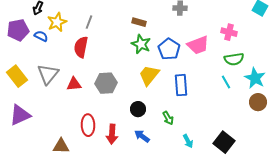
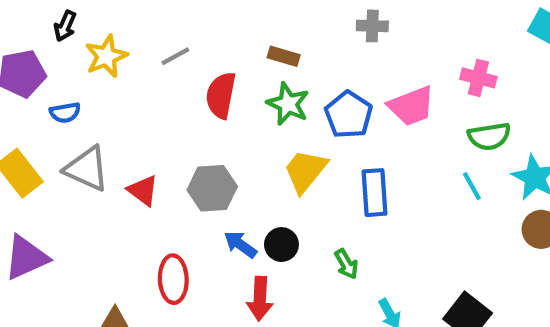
gray line: (89, 22) -> (175, 56), turned 40
blue semicircle: (41, 36) -> (65, 113), moved, turned 144
red semicircle: (81, 47) -> (221, 95), moved
gray triangle: (48, 74) -> (87, 169), turned -45
red triangle: (74, 84) -> (143, 190), turned 42
red arrow: (112, 134) -> (260, 299), moved
blue arrow: (142, 136) -> (240, 245), moved

